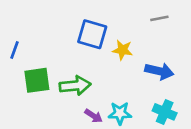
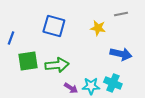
blue square: (92, 34) -> (54, 26), moved
yellow star: (122, 50) -> (98, 28), moved
cyan cross: (165, 112) -> (113, 83), moved

